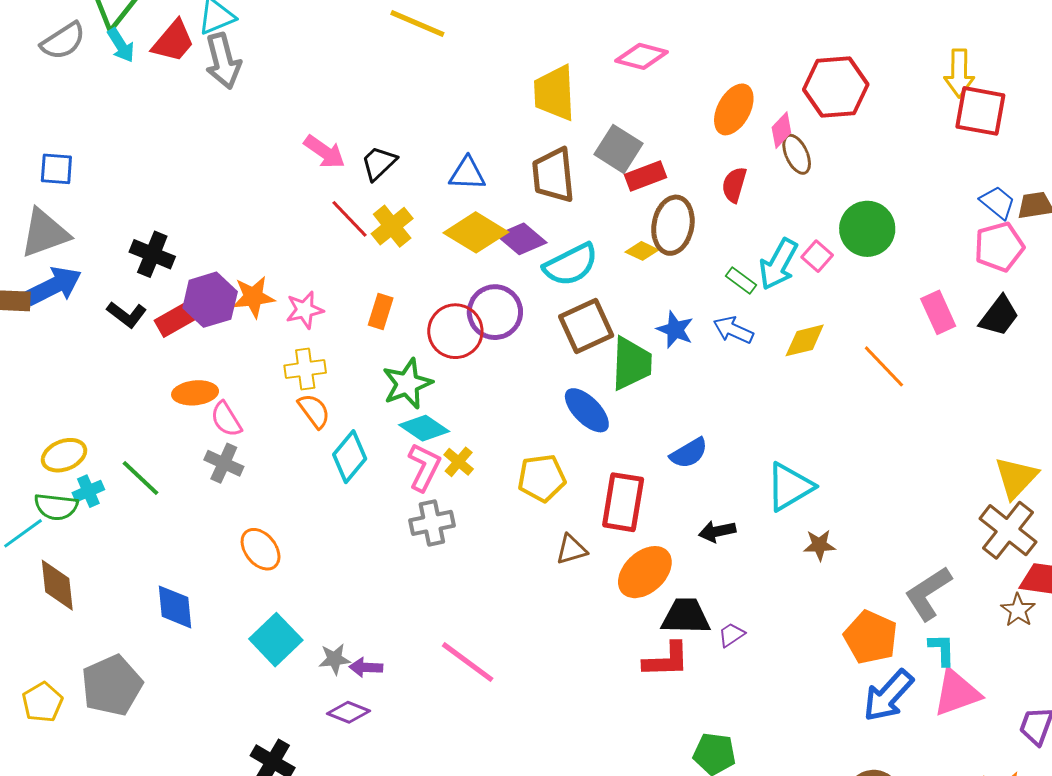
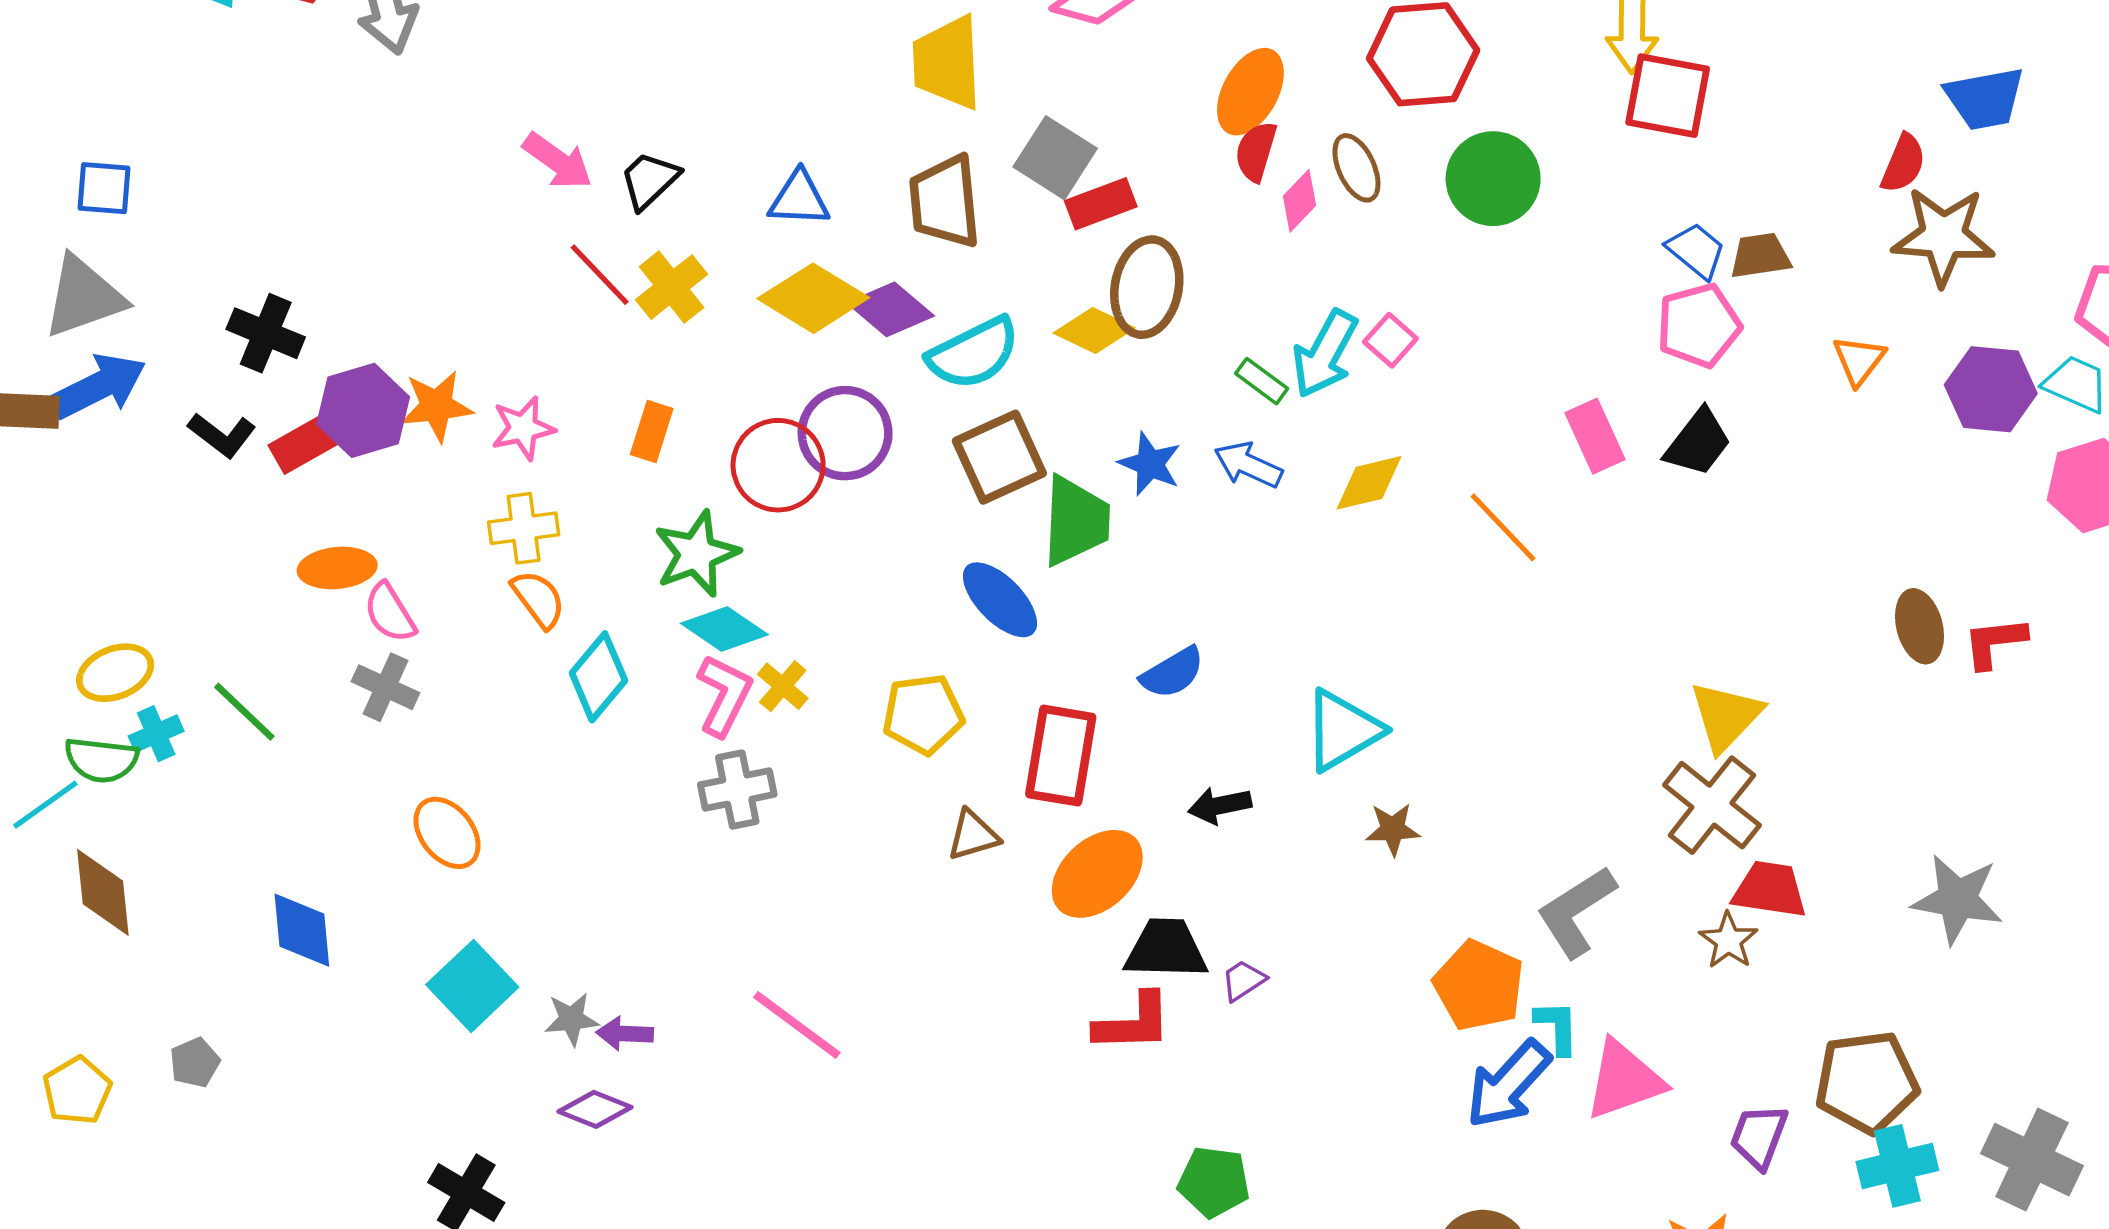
pink diamond: (781, 130) -> (1300, 201), moved
red semicircle: (734, 185) -> (1256, 151), moved
green circle: (867, 229) -> (1493, 179), moved
yellow diamond: (642, 251) -> (1094, 331), size x1.4
cyan L-shape: (942, 650) -> (1557, 1027), moved
gray pentagon: (112, 685) -> (195, 1063), size x0.5

